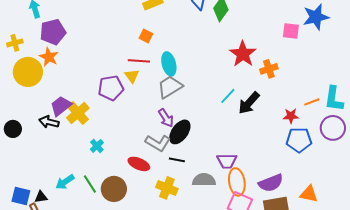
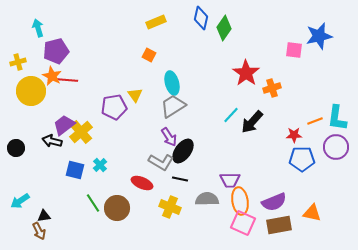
red line: (139, 61) -> (67, 80), moved
cyan arrow: (65, 182) -> (20, 201), moved
blue square: (21, 196) -> (75, 170), moved

